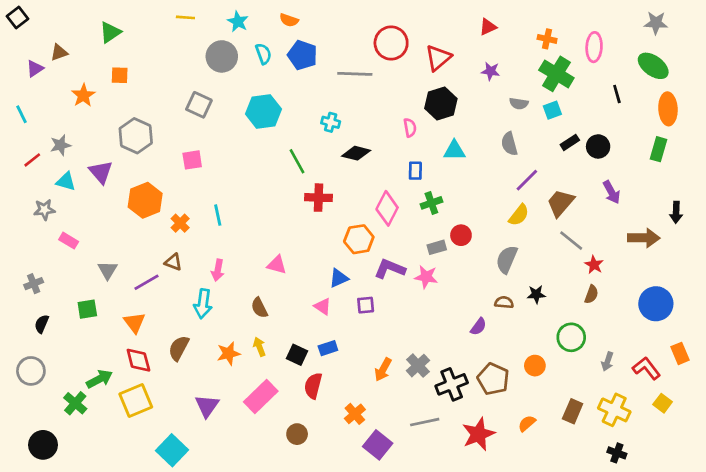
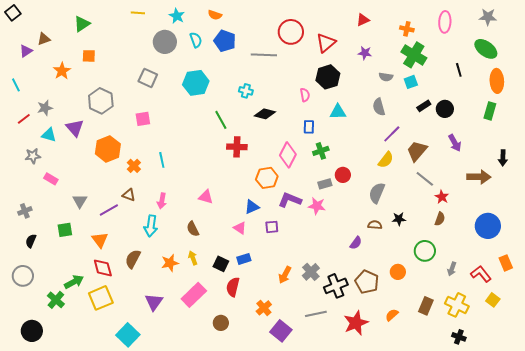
pink ellipse: (594, 47) -> (445, 22), moved

